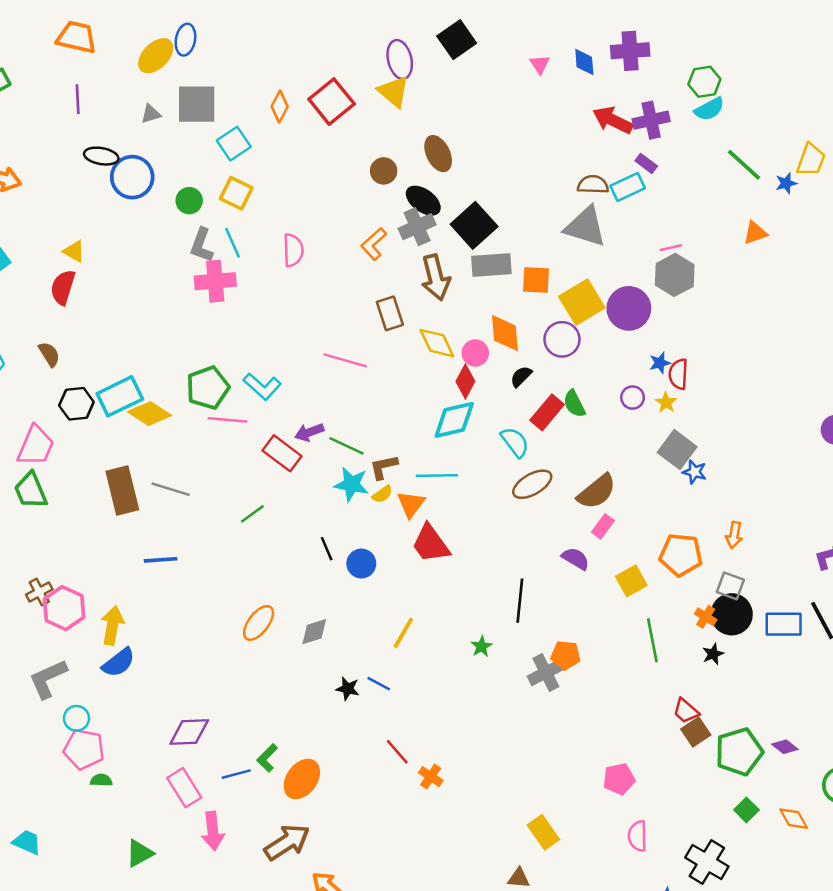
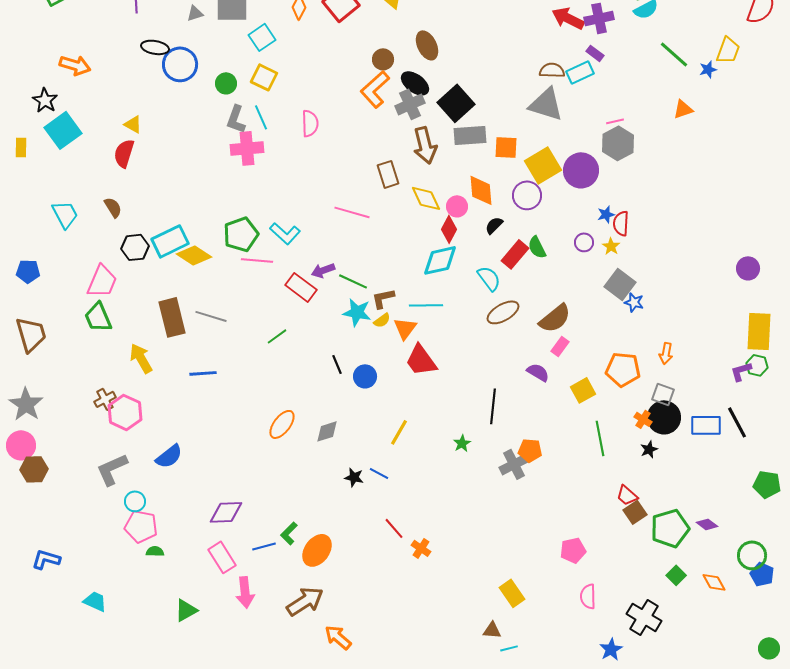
orange L-shape: (374, 244) -> (375, 89), moved, size x1.4
yellow arrow: (112, 625) -> (141, 358), moved, turned -40

